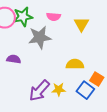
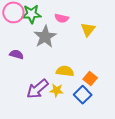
gray star: (40, 37) -> (45, 37), turned -30
yellow semicircle: (75, 64) -> (65, 71), moved
orange square: (97, 79) -> (90, 78), moved

